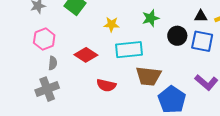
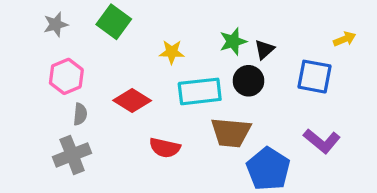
black triangle: (201, 16) -> (264, 49), moved, turned -40
black circle: (177, 36) -> (248, 81), moved

